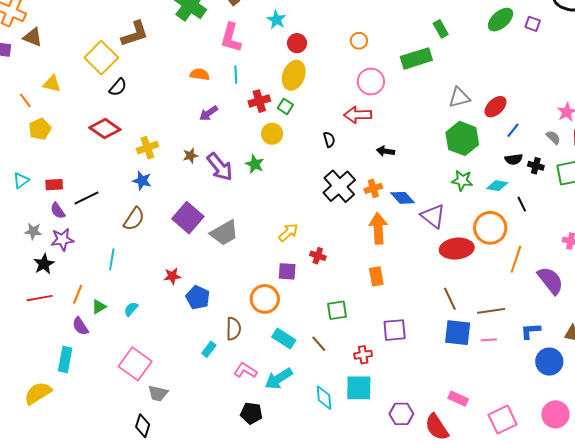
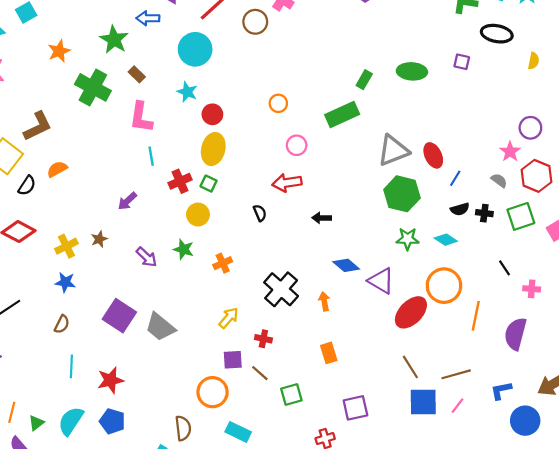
green ellipse: (501, 20) -> (412, 71), moved, turned 52
green rectangle: (441, 29) -> (364, 80), turned 66
orange semicircle: (200, 74) -> (57, 169), moved, turned -30
pink circle: (371, 81) -> (297, 145), size x0.7
gray triangle: (459, 97) -> (393, 150), size x1.4
red ellipse: (495, 107) -> (433, 155), turned -65
brown star: (191, 156) -> (99, 239), moved
purple arrow: (220, 167) -> (147, 257), size x0.7
black cross: (339, 186) -> (281, 289), moved
cyan diamond: (497, 186) -> (446, 240), turned 30
orange cross: (373, 188) -> (223, 263), moved
black line: (522, 204) -> (505, 268), moved
brown semicircle: (134, 219) -> (62, 324), size x0.7
orange arrow: (378, 228) -> (324, 301), size x0.6
gray trapezoid: (224, 233) -> (160, 327), turned 76
red ellipse: (457, 249) -> (411, 312), turned -32
cyan line: (112, 259) -> (71, 366), moved
red star: (172, 276) -> (110, 380), size x1.4
purple semicircle: (550, 280) -> (515, 334), turned -120
blue pentagon: (198, 297) -> (112, 421), moved
cyan semicircle: (131, 309) -> (71, 421), size x1.8
pink line: (489, 340) -> (458, 406), turned -42
brown line: (319, 344) -> (260, 373), moved

